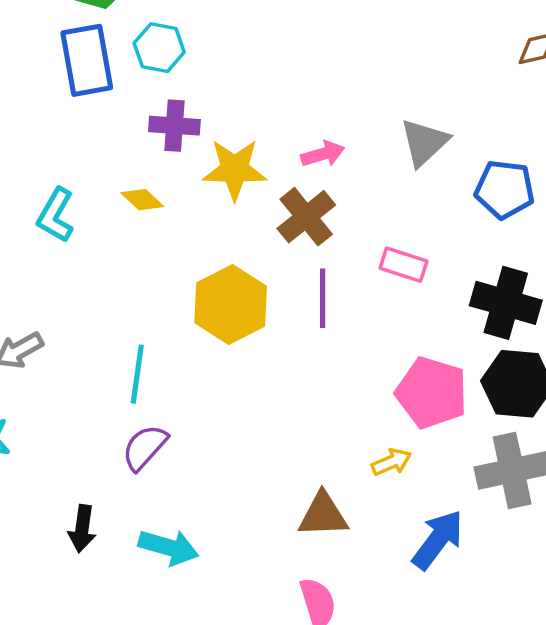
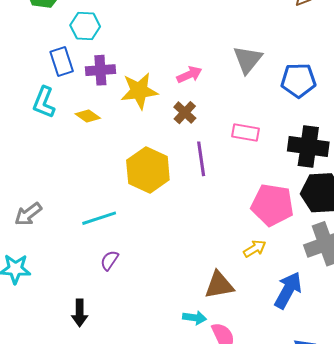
blue rectangle: (87, 60) -> (62, 62), moved, size x0.7
cyan L-shape: (56, 215) -> (44, 102), moved
brown cross: (306, 217) -> (185, 113), size x0.7
cyan line: (137, 374) -> (99, 218), turned 72
purple semicircle: (145, 447) -> (109, 260), size x0.7
cyan arrow: (169, 547) -> (195, 318), moved, size x0.7

